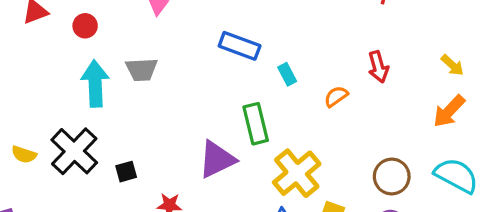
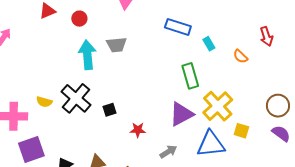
orange semicircle: (336, 96) -> (240, 56), turned -98
purple triangle: (217, 159) -> (181, 114), moved

